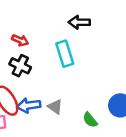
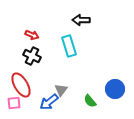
blue arrow: (29, 105) -> (49, 102), moved, turned -30
gray triangle: (55, 107) -> (61, 90), turned 32

